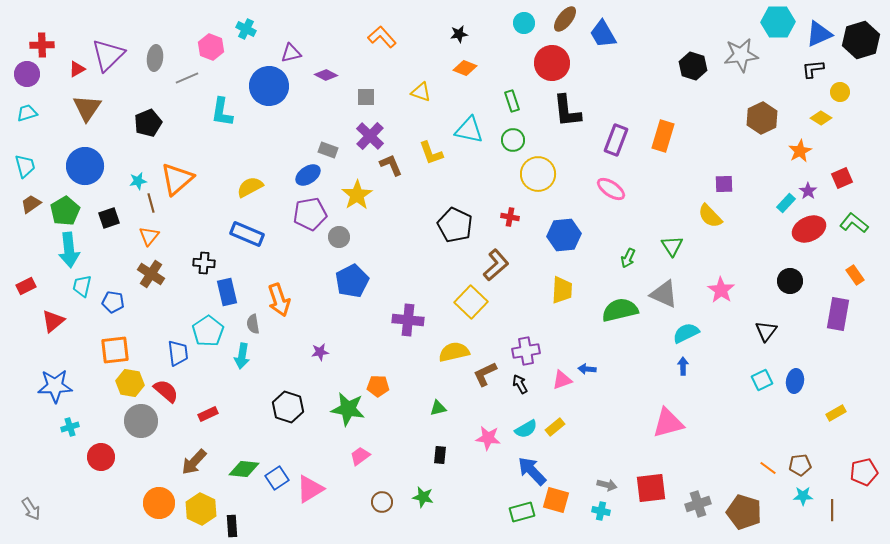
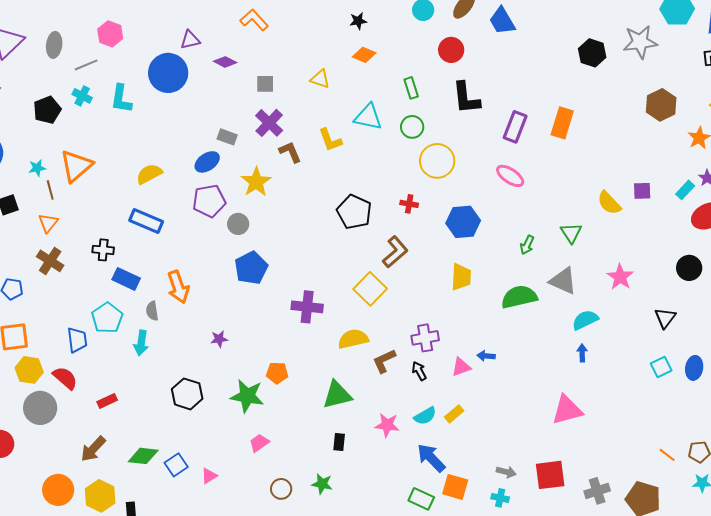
cyan cross: (246, 29) -> (82, 96), moved
orange L-shape: (382, 37) -> (254, 20), moved
red circle: (552, 63) -> (451, 50), size x0.7
purple square: (724, 184) -> (642, 191), moved
blue rectangle: (227, 292) -> (126, 279), turned -52
green triangle: (438, 408) -> (337, 395), size x1.8
pink triangle: (310, 489) -> (209, 476), size x0.6
green rectangle: (522, 512) -> (421, 499), turned 40

